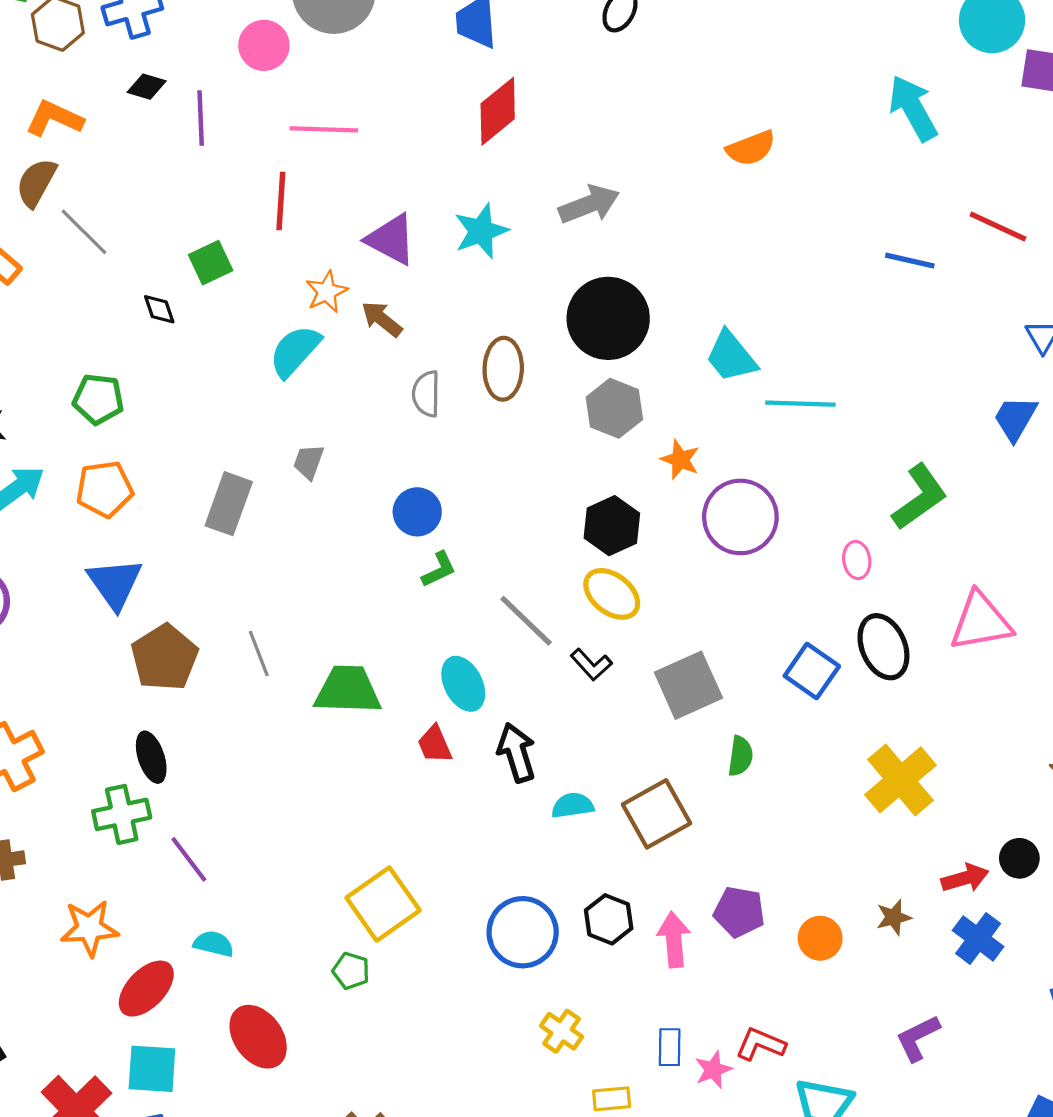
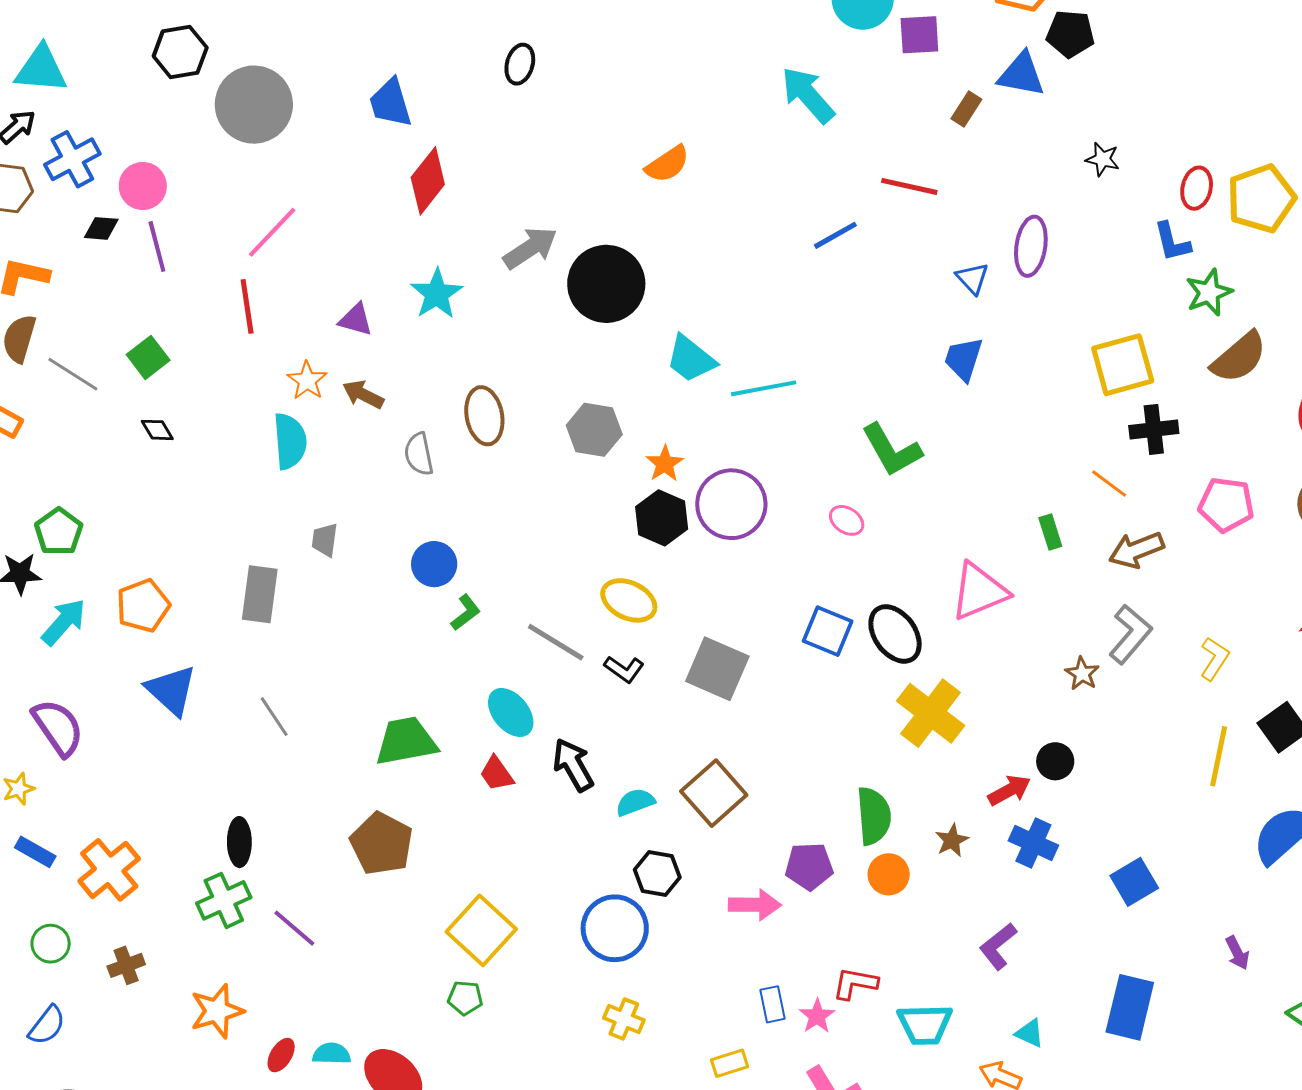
pink circle: (264, 45) -> (143, 186), moved
pink line: (324, 129) -> (272, 232), turned -36
purple triangle: (391, 239) -> (356, 320), size x0.7
blue line: (910, 261) -> (835, 235), turned -30
green square: (211, 263) -> (148, 357), moved
black circle: (608, 318) -> (606, 284), moved
cyan semicircle: (295, 351) -> (290, 441), turned 146
green pentagon: (98, 399) -> (59, 532), moved, turned -30
orange star: (680, 460) -> (665, 464), turned 30
green L-shape: (920, 497) -> (892, 450), turned 108
black hexagon: (612, 526) -> (662, 518), moved
pink ellipse: (857, 560) -> (847, 520), turned -36
pink triangle: (981, 622) -> (979, 592), moved
black ellipse: (883, 647) -> (895, 634), moved
gray line: (259, 654) -> (274, 717), moved
brown pentagon: (165, 657) -> (382, 844), moved
gray square: (688, 685) -> (717, 669), turned -30
green semicircle: (740, 756) -> (874, 816), moved, size x1.5
black ellipse: (151, 757) -> (239, 842), turned 30
black hexagon: (609, 919) -> (657, 873), moved
pink arrow: (674, 940) -> (755, 905), turned 108
cyan semicircle: (214, 944) -> (332, 1054), moved
red ellipse: (146, 989) -> (281, 1055), size x0.6
yellow cross: (562, 1031) -> (624, 1019), moved

